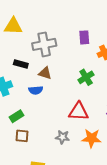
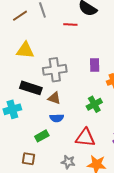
black rectangle: (21, 64) -> (31, 88), size x1.5
blue semicircle: (36, 90) -> (57, 118), moved
green rectangle: (17, 116) -> (42, 136), moved

